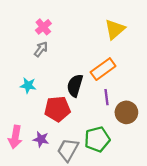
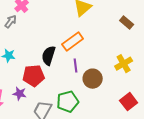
gray arrow: (41, 49) -> (11, 22), moved
purple star: (41, 139) -> (20, 94), moved

